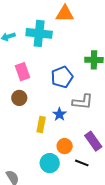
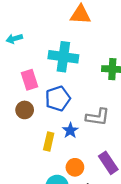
cyan cross: (39, 33) -> (63, 57), moved
blue pentagon: (62, 77) -> (58, 99), moved

